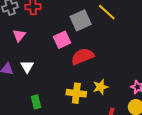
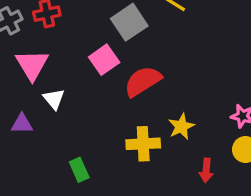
pink triangle: (19, 35) -> (32, 65), size x1.5
white triangle: (27, 67) -> (54, 99), moved

